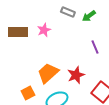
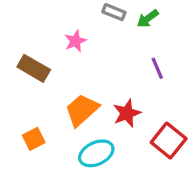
brown rectangle: (18, 32) -> (34, 68), moved, turned 30
orange square: (28, 93) -> (34, 139), moved

